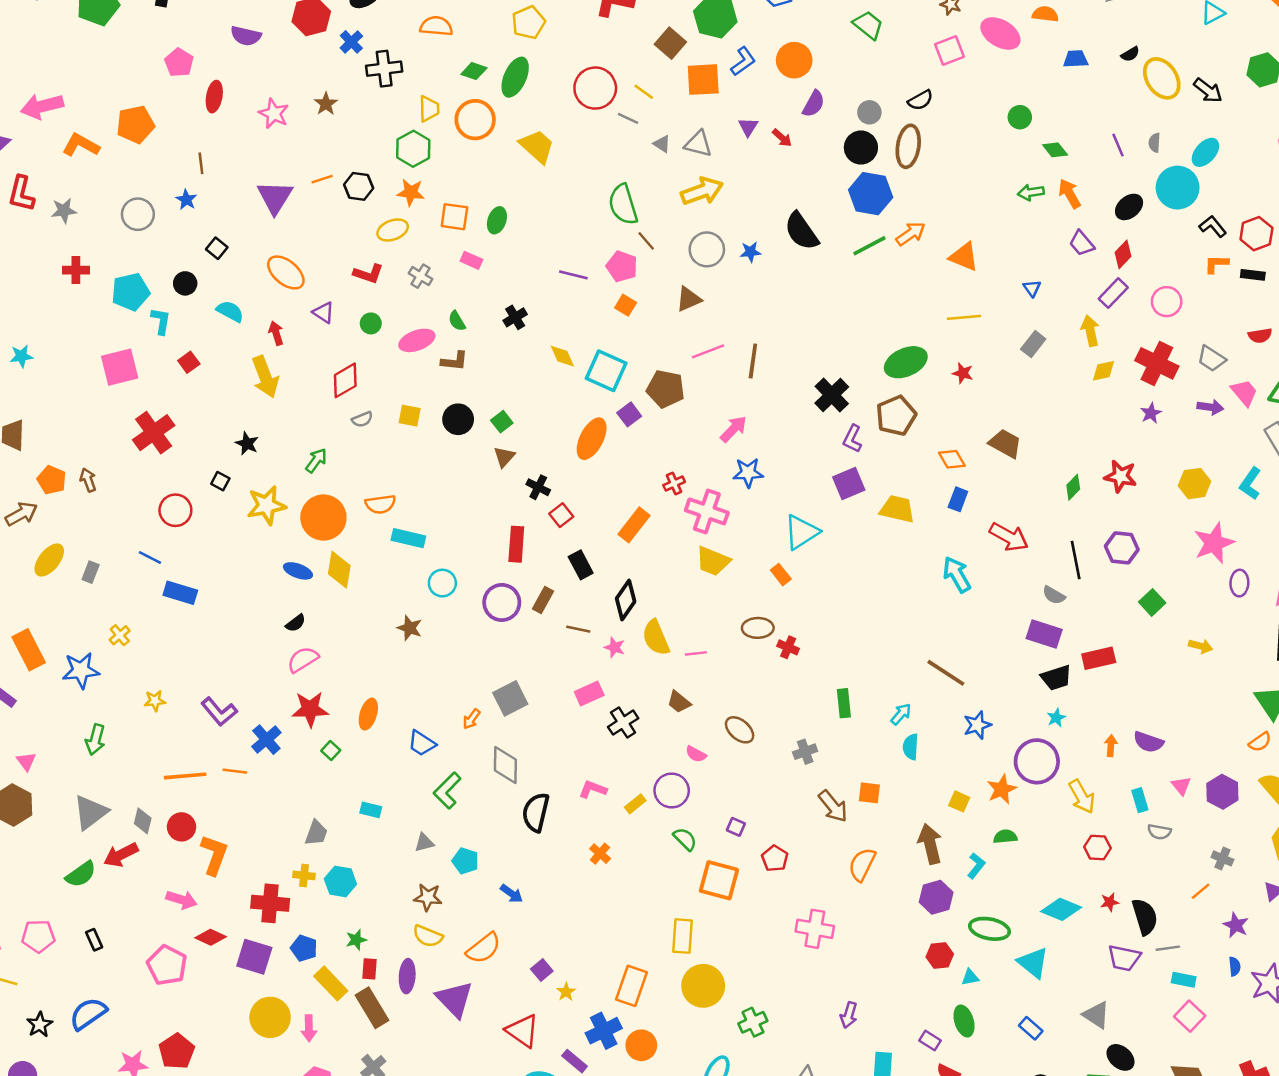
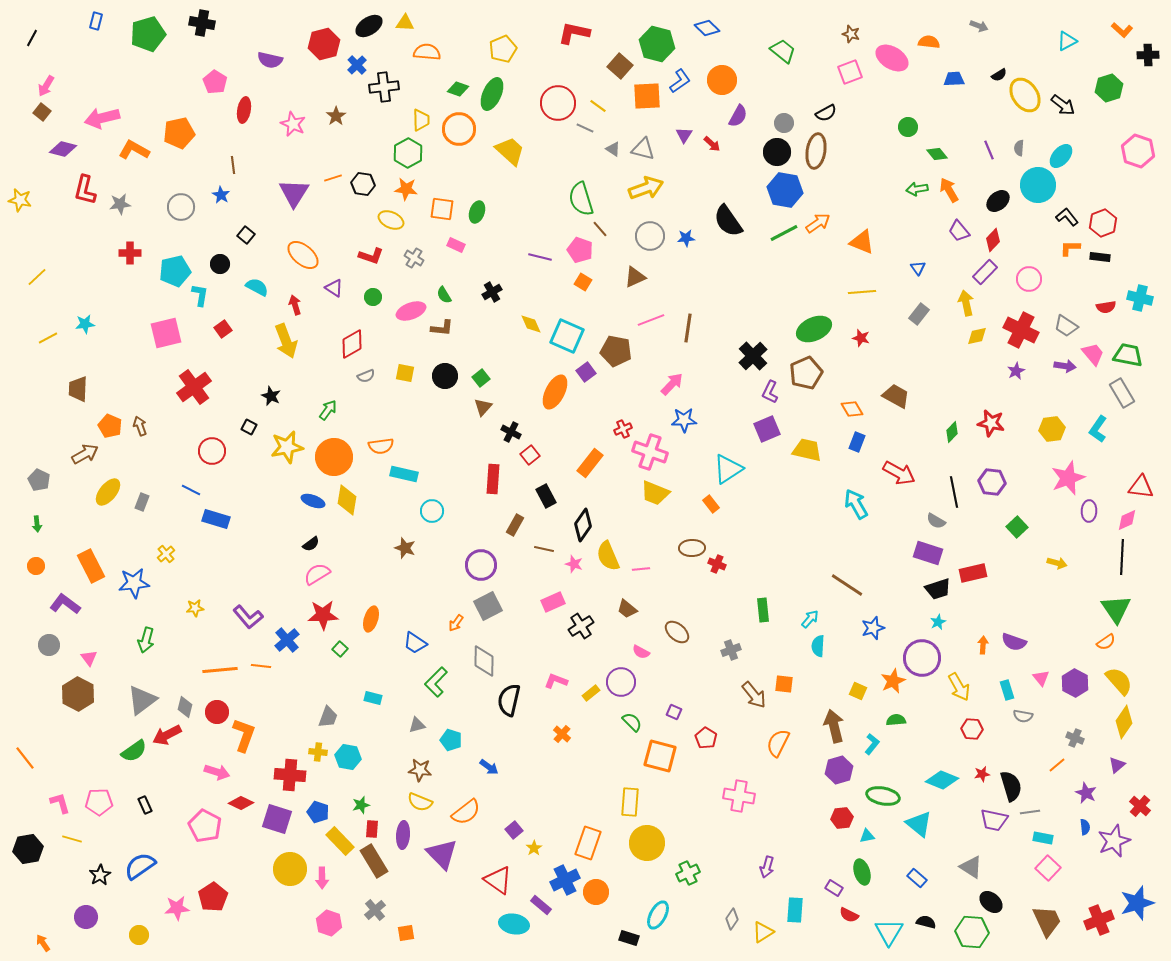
yellow ellipse: (393, 230) -> (391, 220), turned 45
purple circle: (502, 602) -> (481, 565), moved

